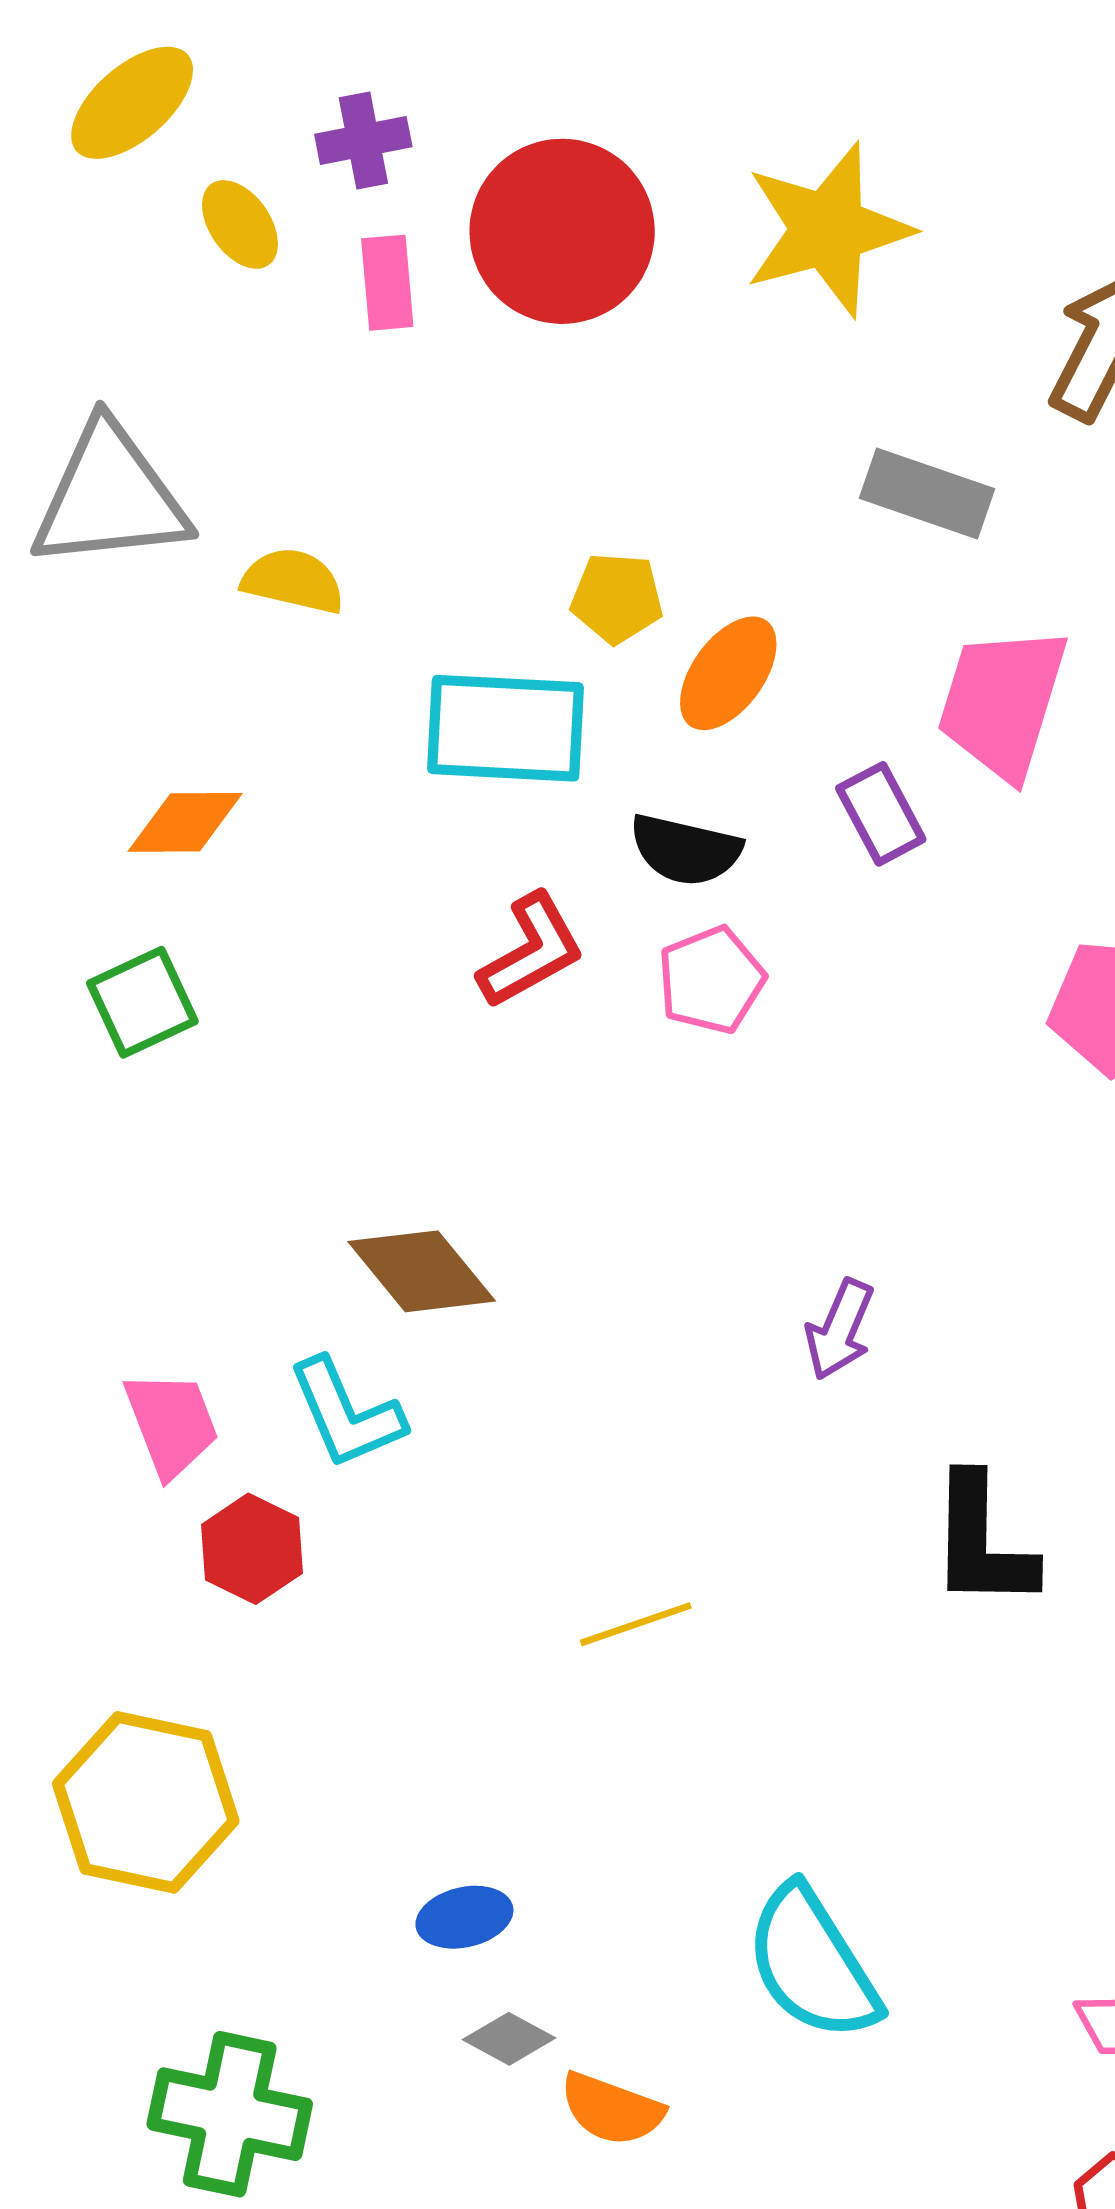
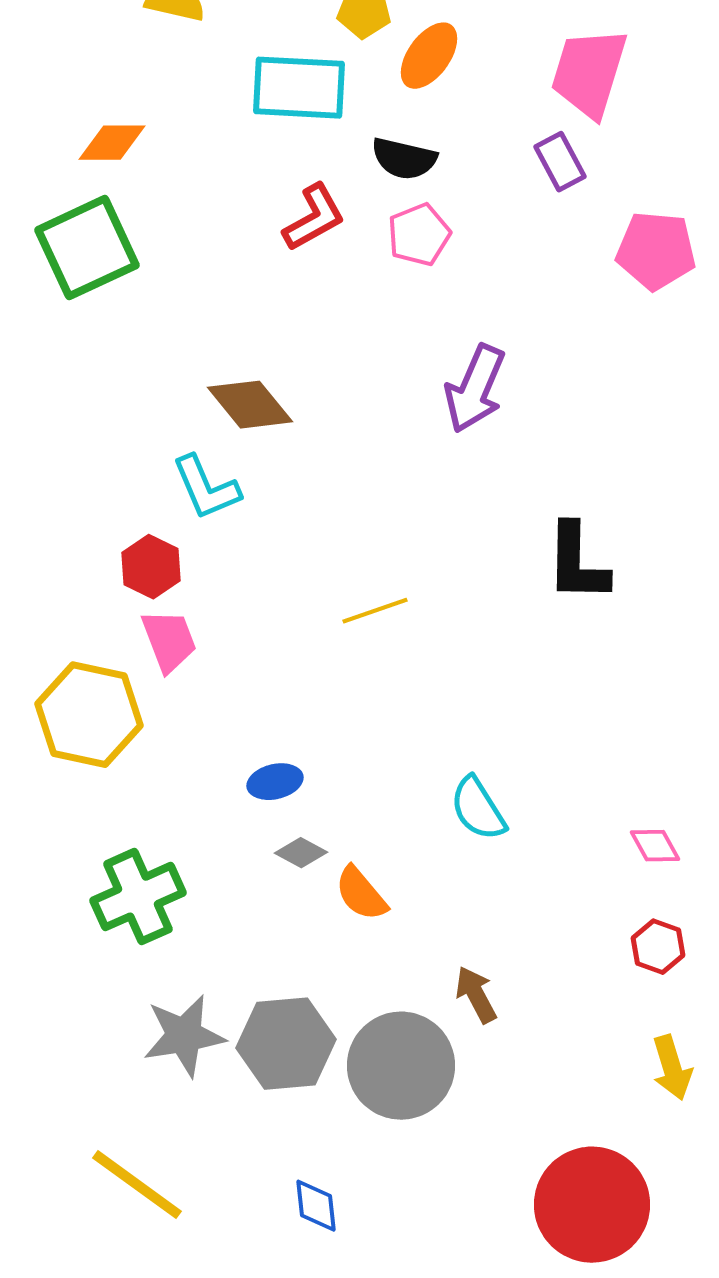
purple rectangle: (881, 814) -> (560, 162), moved
green square: (142, 1002) -> (87, 248), size x1.6
purple arrow: (840, 1330) -> (475, 389), moved, size x1.5
pink trapezoid: (171, 1424) -> (169, 641), moved
cyan semicircle: (812, 1963) -> (478, 809), size x0.7
orange semicircle: (612, 2109) -> (361, 894), turned 30
green cross: (230, 2114) -> (138, 897), turned -36

